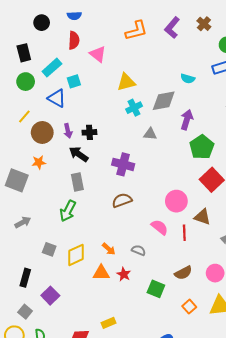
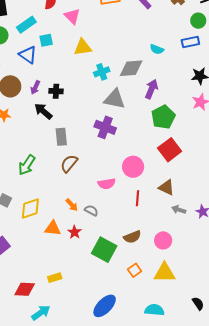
yellow triangle: (126, 82) -> (83, 47), moved
purple arrow: (68, 131) -> (35, 87), turned 32
gray triangle: (150, 134) -> (115, 99), size x1.6
purple cross: (123, 164) -> (105, 127), moved
gray rectangle: (77, 182) -> (61, 137), moved
brown semicircle: (122, 200) -> (69, 163), moved, turned -36
brown triangle: (202, 217) -> (166, 188), moved
pink semicircle: (160, 227) -> (107, 184), moved, turned 126
orange arrow: (109, 249) -> (72, 205), moved
green square: (156, 289) -> (104, 250), size x1.4

